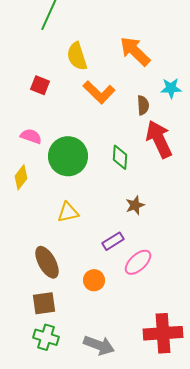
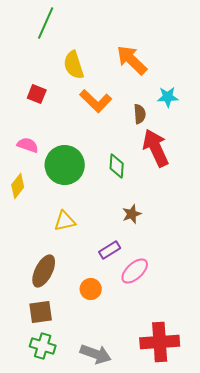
brown ellipse: (47, 262) -> (44, 271), turned 56

